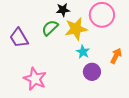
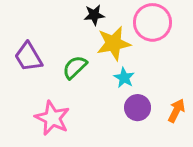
green semicircle: (50, 28) -> (75, 67), moved
orange arrow: (116, 56) -> (176, 111), moved

